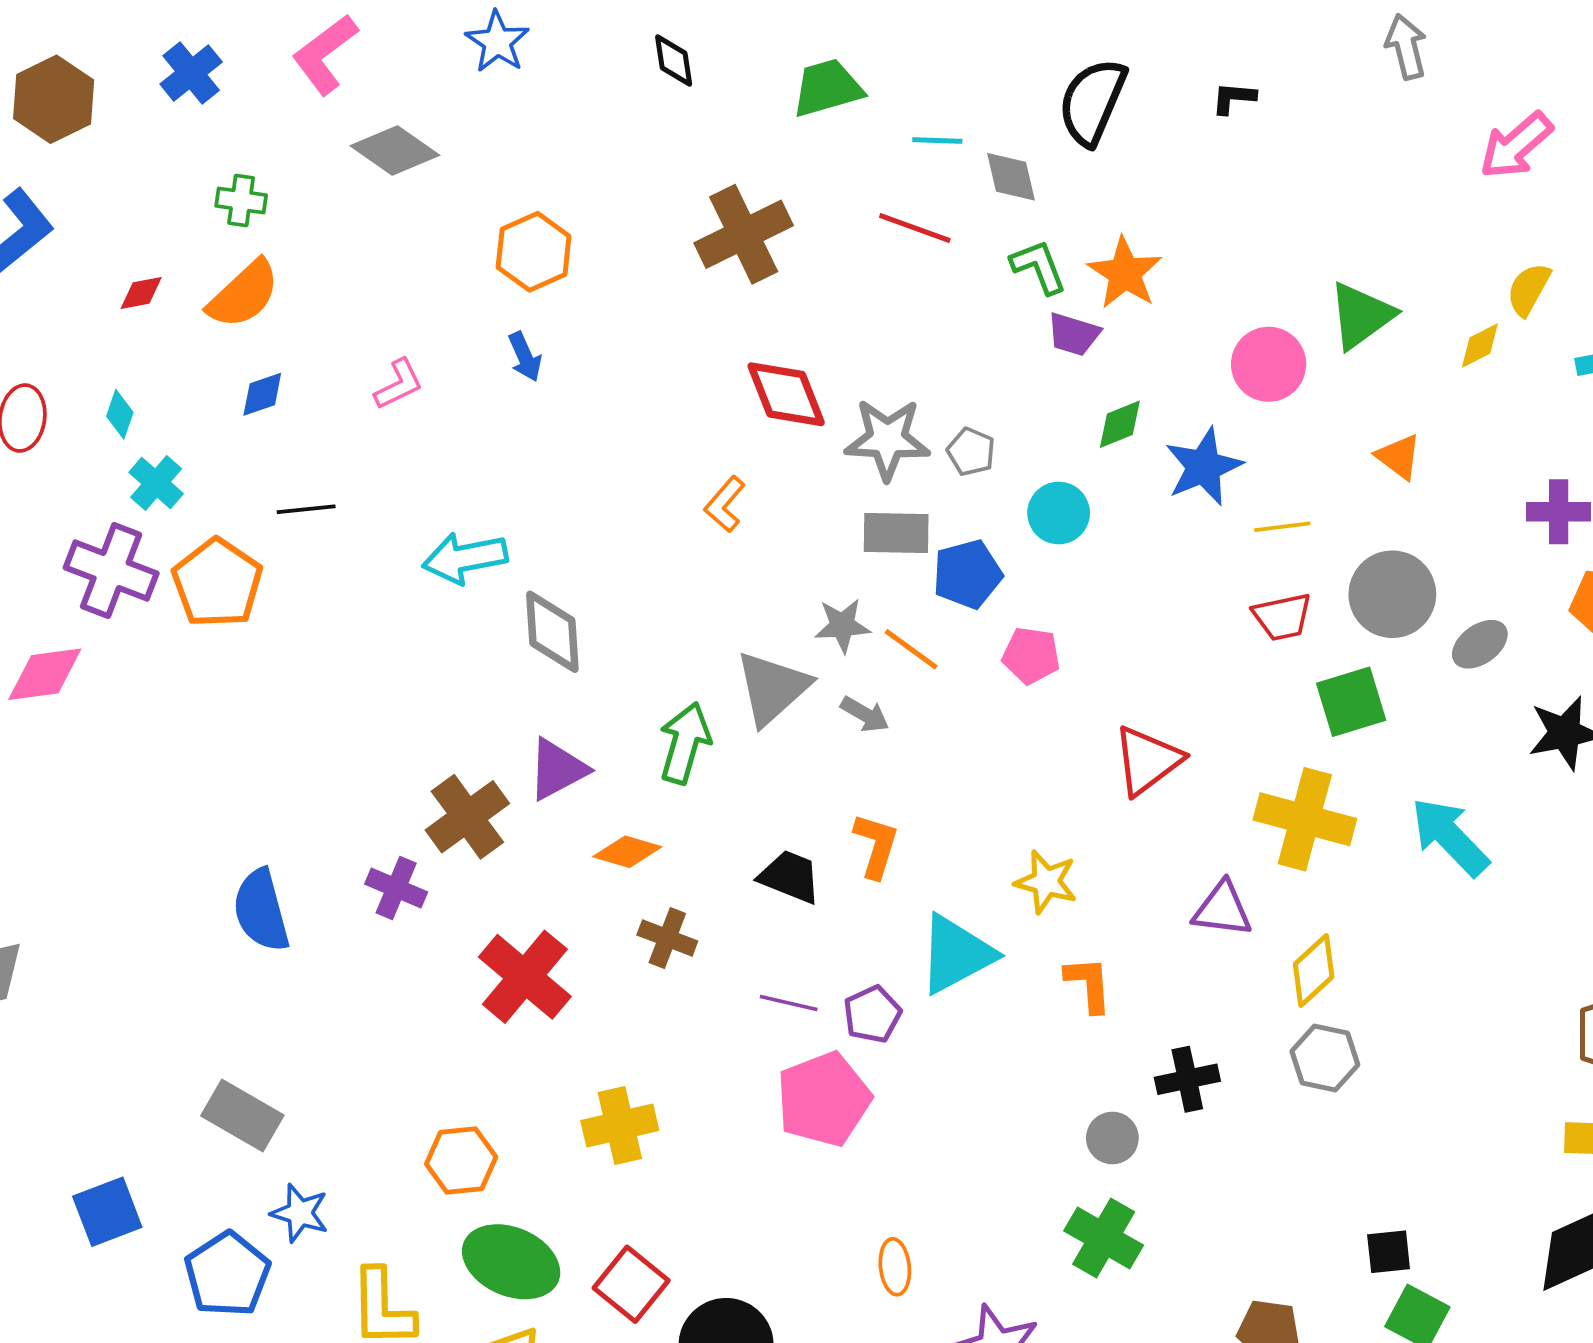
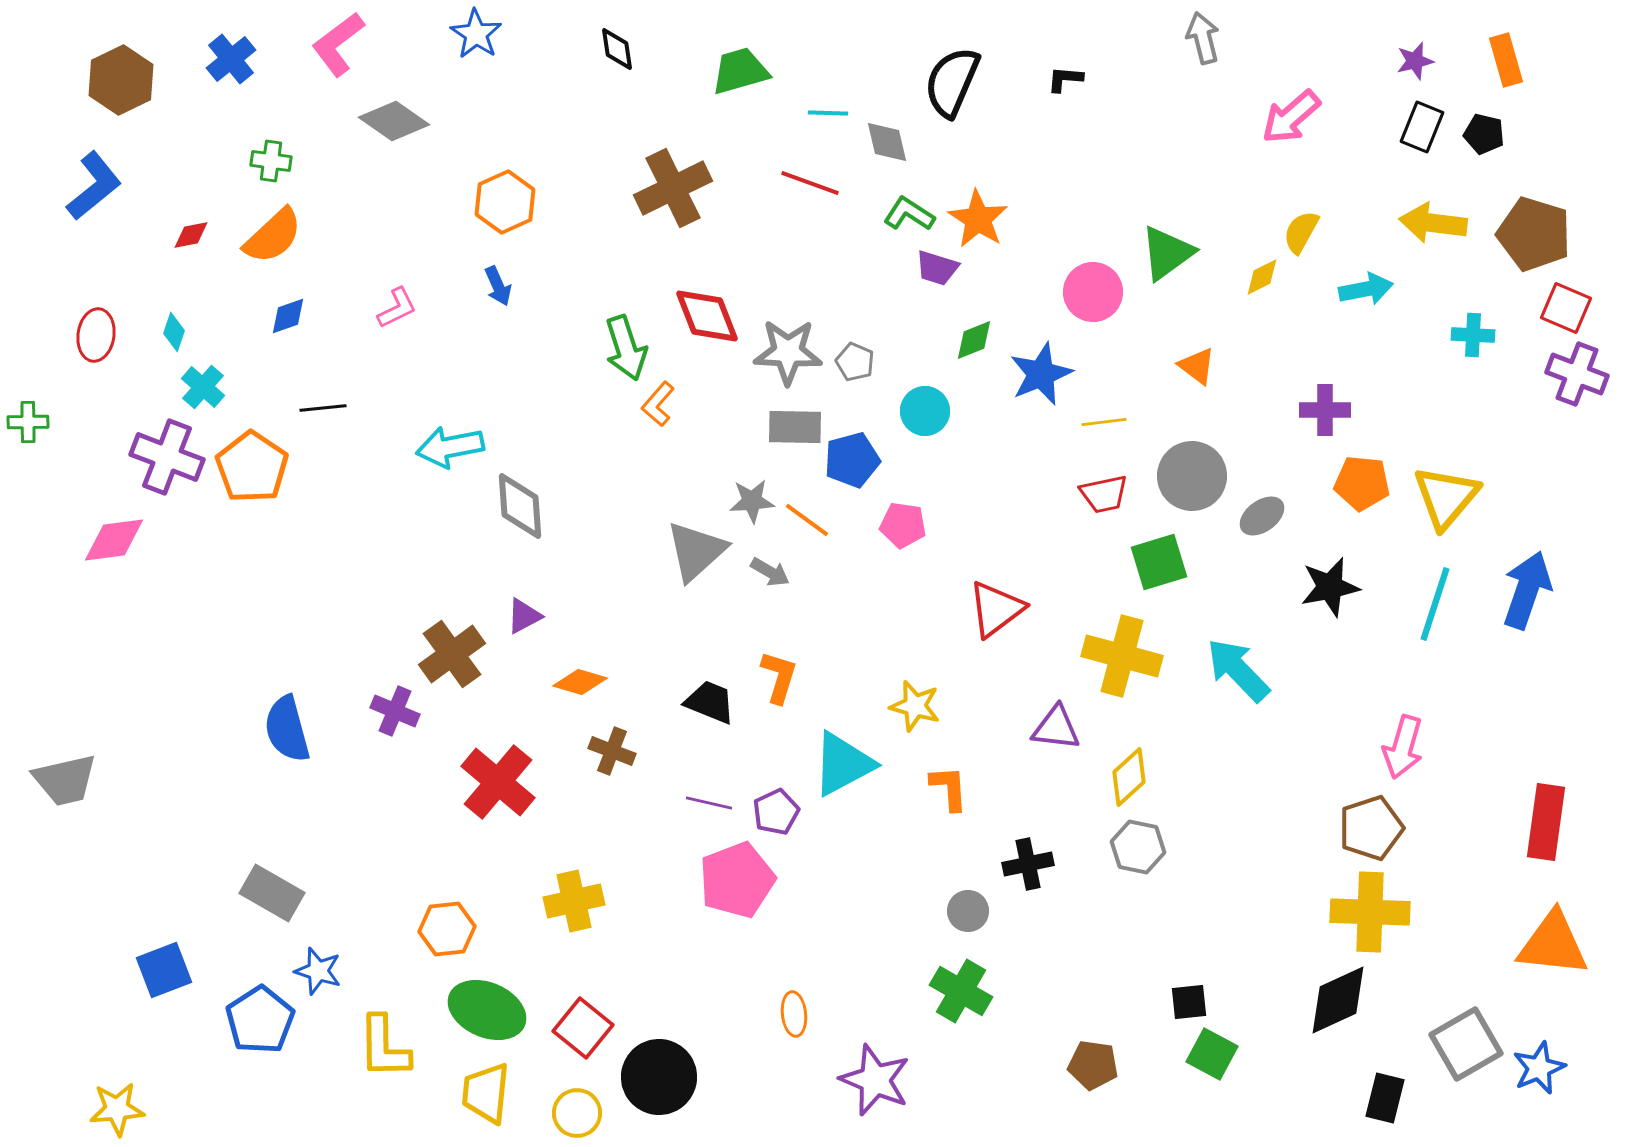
green L-shape: (1039, 267) -> (909, 214), turned -36
green arrow: (685, 743) -> (626, 348), moved, turned 146
purple triangle: (557, 769) -> (524, 616), size x0.7

